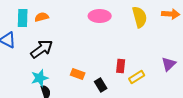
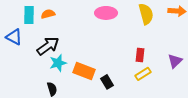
red rectangle: (121, 66) -> (140, 55), moved
orange rectangle: (78, 74) -> (84, 71), size x1.5
cyan star: (40, 78) -> (58, 63), moved

